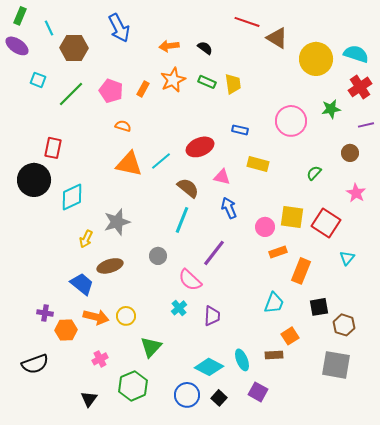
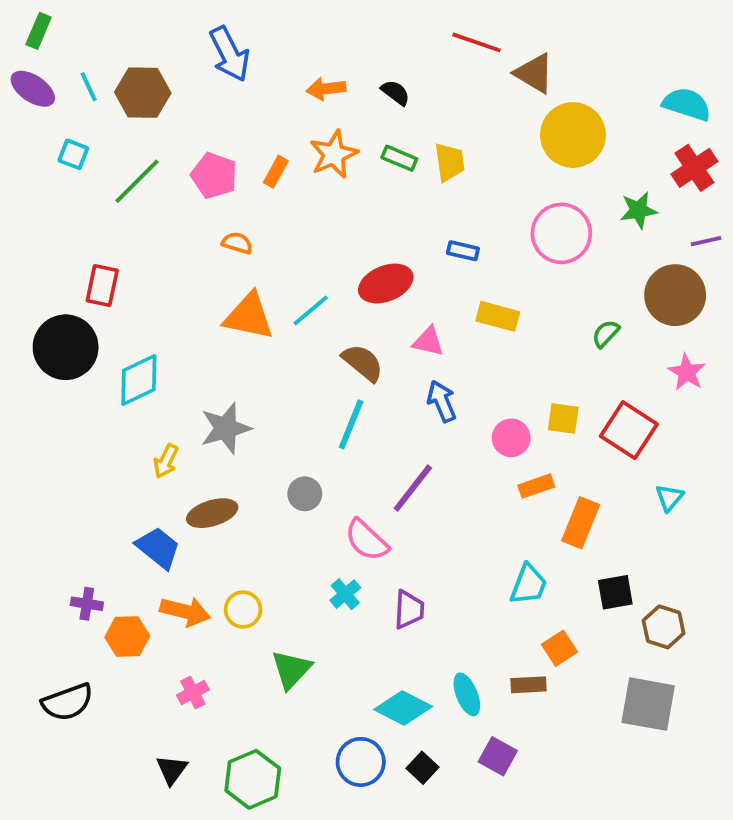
cyan line: (49, 28) -> (89, 87), moved
yellow circle: (316, 59) -> (573, 135), moved
brown circle: (350, 153) -> (675, 295), size x1.8
yellow square: (292, 217) -> (563, 419), size x0.7
green hexagon: (133, 386) -> (253, 779), moved

